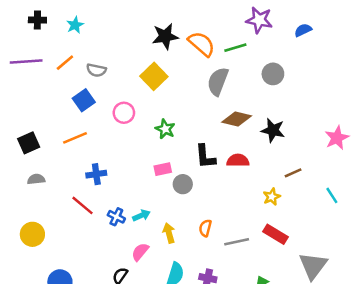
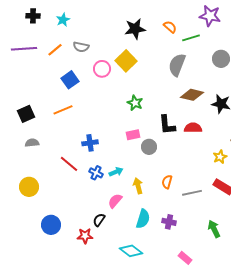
orange semicircle: (202, 44) -> (170, 27), moved, size x0.6
gray semicircle: (96, 70) -> (81, 47), moved
pink circle: (124, 113) -> (102, 69), moved
blue cross: (96, 174) -> (90, 143), moved

